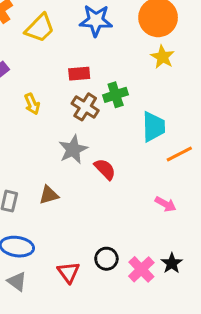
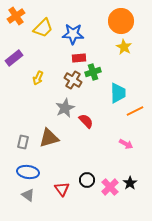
blue star: (96, 20) -> (73, 34), moved
red rectangle: (79, 74) -> (79, 58), moved
yellow arrow: (32, 104) -> (38, 78), turned 48
brown triangle: (49, 195) -> (49, 138), size x1.5

